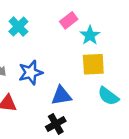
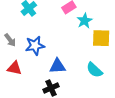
yellow square: (93, 64) -> (101, 38), moved

